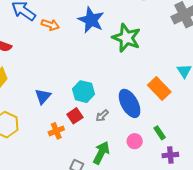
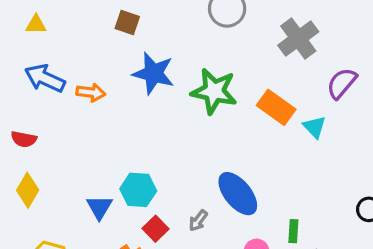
orange rectangle: (159, 88) -> (276, 107), moved
cyan hexagon: (84, 92) -> (138, 190), moved
green rectangle: (160, 133) -> (293, 231), turned 48

